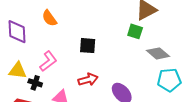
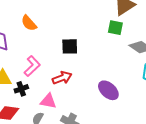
red arrow: (88, 80) -> (62, 78), moved
black cross: (35, 83) -> (21, 89), turned -32

